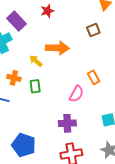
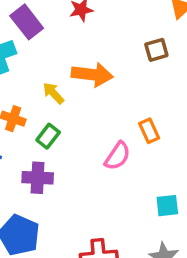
green rectangle: (35, 86) -> (48, 136), turned 40
purple cross: (67, 123) -> (38, 178), moved

